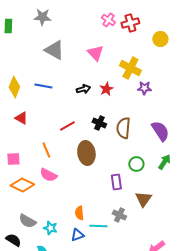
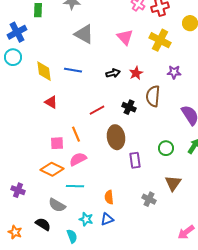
yellow cross: (130, 68) -> (160, 40), moved
yellow diamond: (14, 87) -> (44, 71), turned -30
brown semicircle: (123, 128) -> (153, 96), moved
pink square: (13, 159) -> (57, 143), moved
pink semicircle: (48, 175) -> (78, 159), turned 126
purple rectangle: (116, 182) -> (135, 160), moved
cyan line: (98, 226) -> (75, 186), moved
cyan star: (50, 228) -> (86, 219), moved

